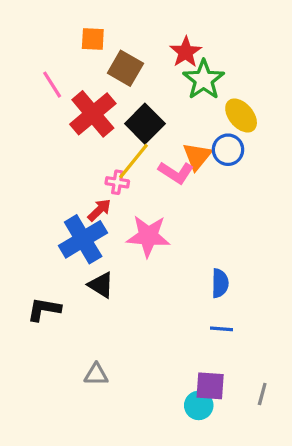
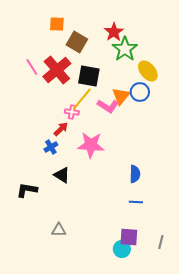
pink line: (52, 85) -> (32, 67), moved
black square: (145, 124) -> (89, 76), turned -35
blue cross: (83, 239) -> (51, 147), size x0.5

